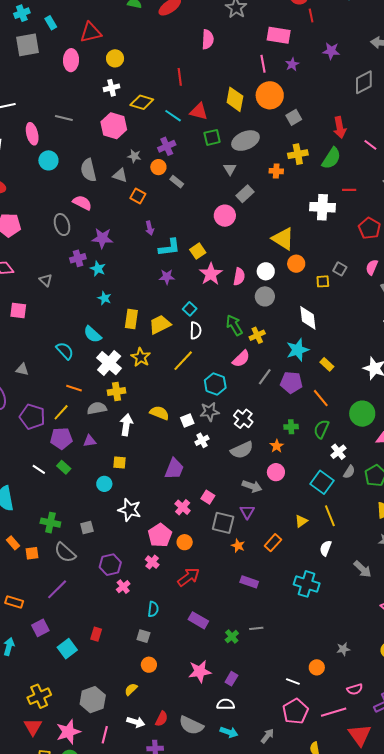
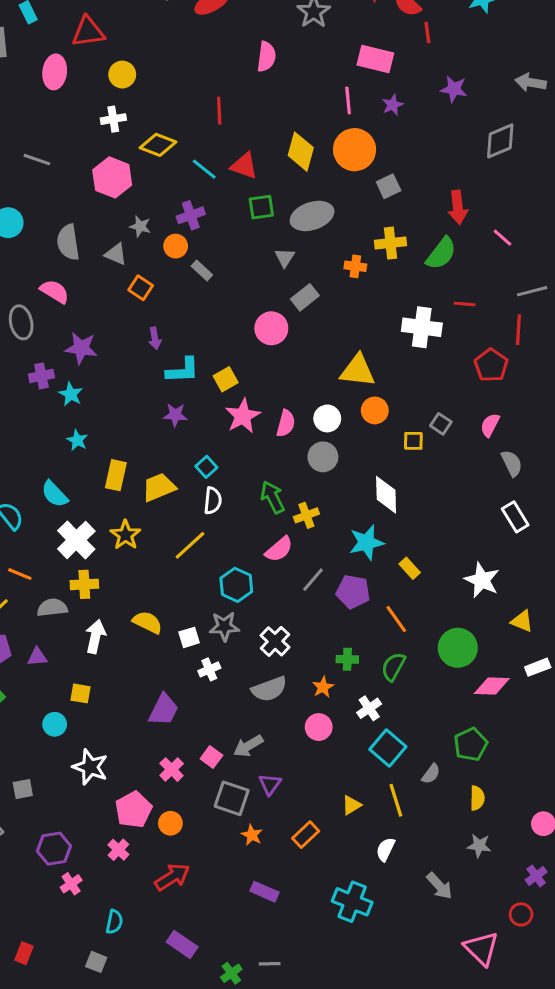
yellow triangle: (283, 239) -> (358, 371), turned -30
white cross: (338, 452) -> (369, 708), moved
gray semicircle: (349, 472) -> (431, 774), moved
gray arrow: (252, 486) -> (248, 746), moved, turned 126

